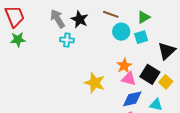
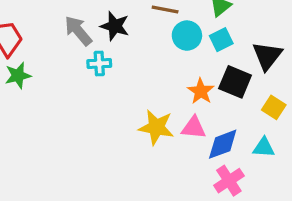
black square: (150, 74) -> (235, 82), moved
pink triangle: (129, 79) -> (194, 128), moved

